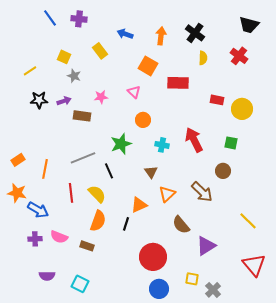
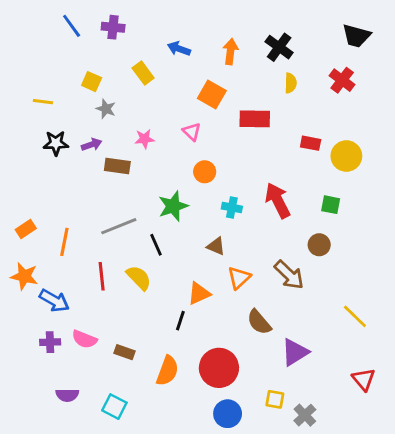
yellow line: (30, 71) -> (43, 102), turned 40
brown triangle: (151, 172) -> (216, 246), turned -32
orange semicircle: (98, 221) -> (167, 371), moved
red triangle: (254, 265) -> (364, 379), size x0.7

